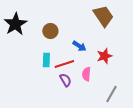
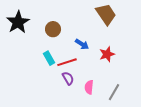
cyan rectangle: (46, 60) -> (49, 58), turned -32
pink semicircle: (86, 74) -> (89, 87), moved

